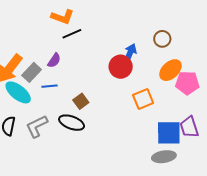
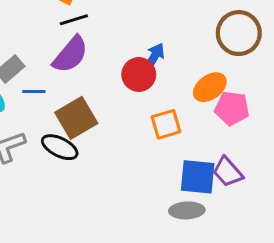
brown circle: (162, 39) -> (239, 33), moved, size x1.8
purple semicircle: (54, 60) -> (70, 55), moved, size x1.8
brown square: (81, 101) -> (76, 118), size x1.8
purple trapezoid: (189, 127) -> (228, 172), turned -30

